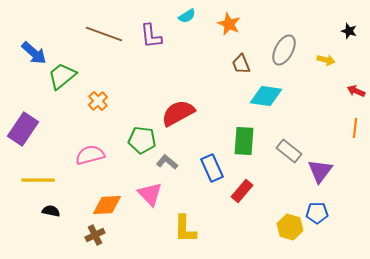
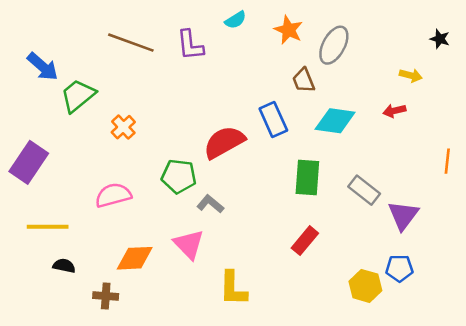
gray ellipse: (284, 50) -> (334, 45), moved
red arrow: (356, 91) -> (394, 111), moved, turned -36
blue rectangle: (212, 168) -> (273, 120), moved
brown cross: (95, 235) -> (106, 296), moved, turned 30

